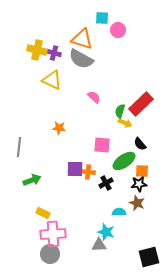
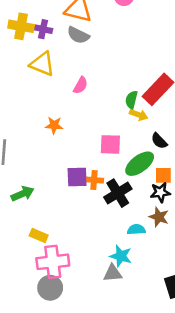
gray semicircle: (81, 59) -> (78, 35), size x0.7
pink semicircle: (94, 97) -> (81, 85), moved, turned 80
black cross: (106, 183) -> (118, 193), size x1.5

